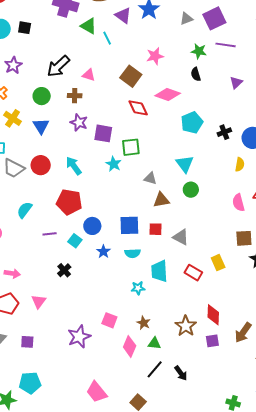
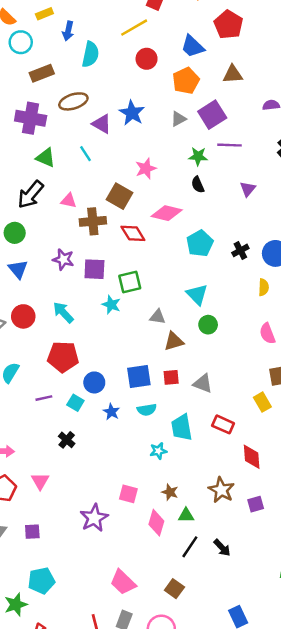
green triangle: (89, 26) -> (46, 158), moved
brown cross: (75, 96) -> (93, 221), moved, size x1.5
yellow rectangle: (218, 263) -> (262, 402), moved
red diamond: (213, 315) -> (252, 457), moved

